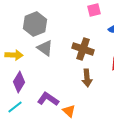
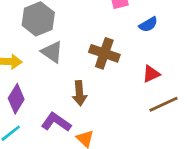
brown arrow: (87, 78) -> (80, 93), moved

